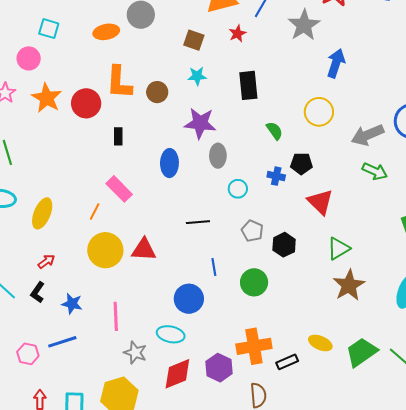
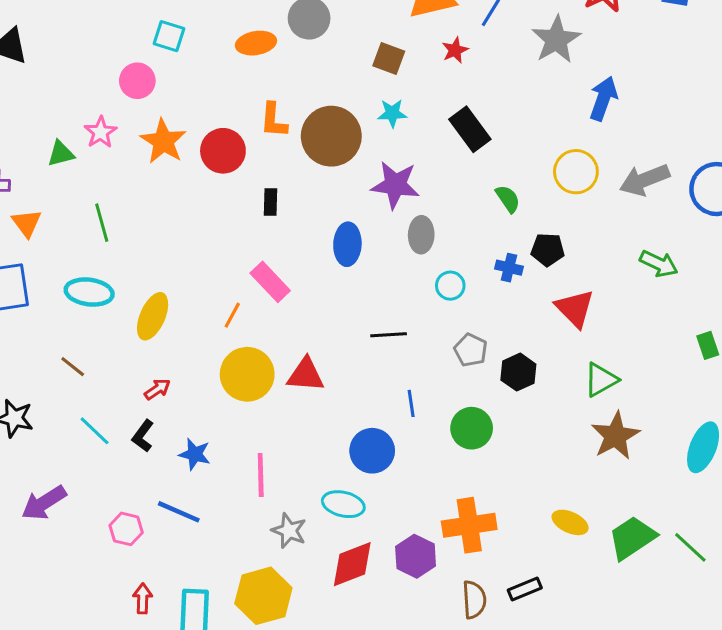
orange L-shape: (119, 82) -> (274, 120), size x0.7
black rectangle: (248, 85) -> (470, 129), turned -32
brown circle: (157, 92) -> (331, 136), size x1.8
gray arrow: (368, 135) -> (645, 180), moved
blue line: (62, 342) -> (179, 512), turned 40
black rectangle: (287, 362) -> (525, 589), moved

